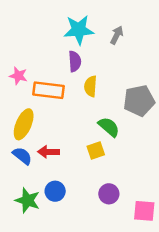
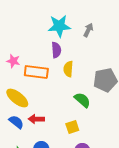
yellow ellipse: (24, 124) -> (17, 98), turned -75
yellow square: (96, 151) -> (72, 127), moved

